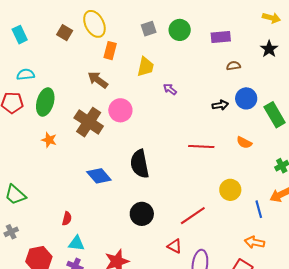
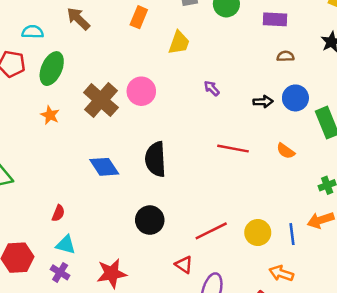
brown arrow: (98, 80) -> (78, 19), moved
purple arrow: (170, 89) -> (212, 88), moved
yellow circle: (230, 190) -> (258, 233), moved

